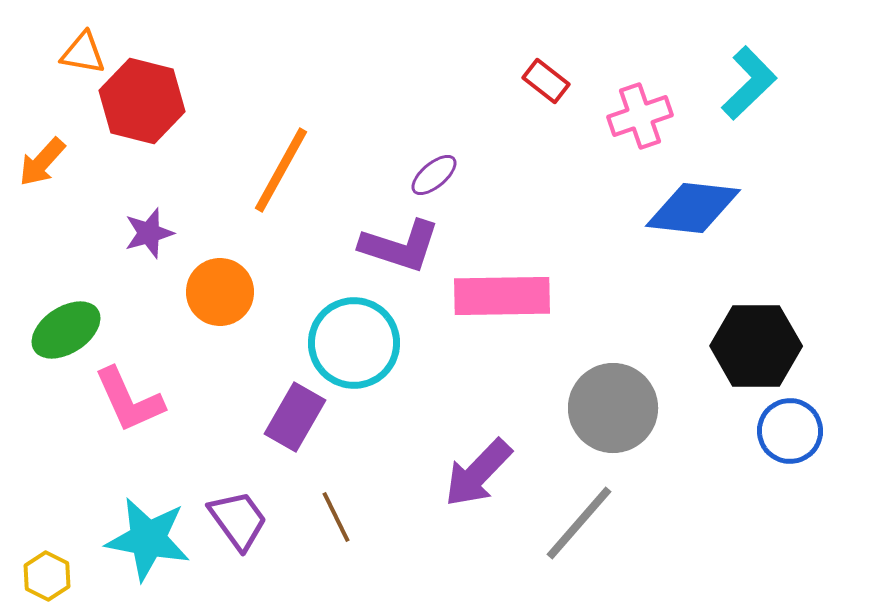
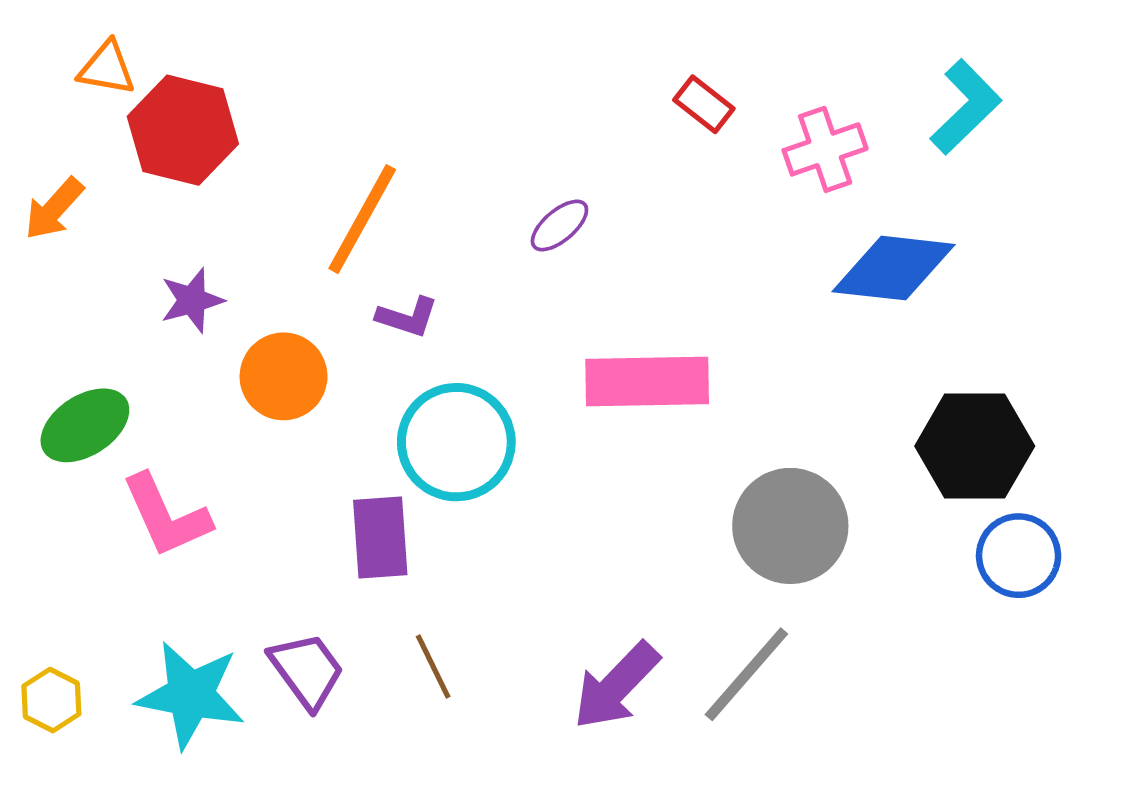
purple L-shape: (400, 246) -> (407, 317), moved, size x0.6
purple rectangle: (295, 417) -> (380, 538), turned -34
purple arrow: (478, 473) -> (616, 686), moved
yellow hexagon: (47, 576) -> (51, 700), moved

